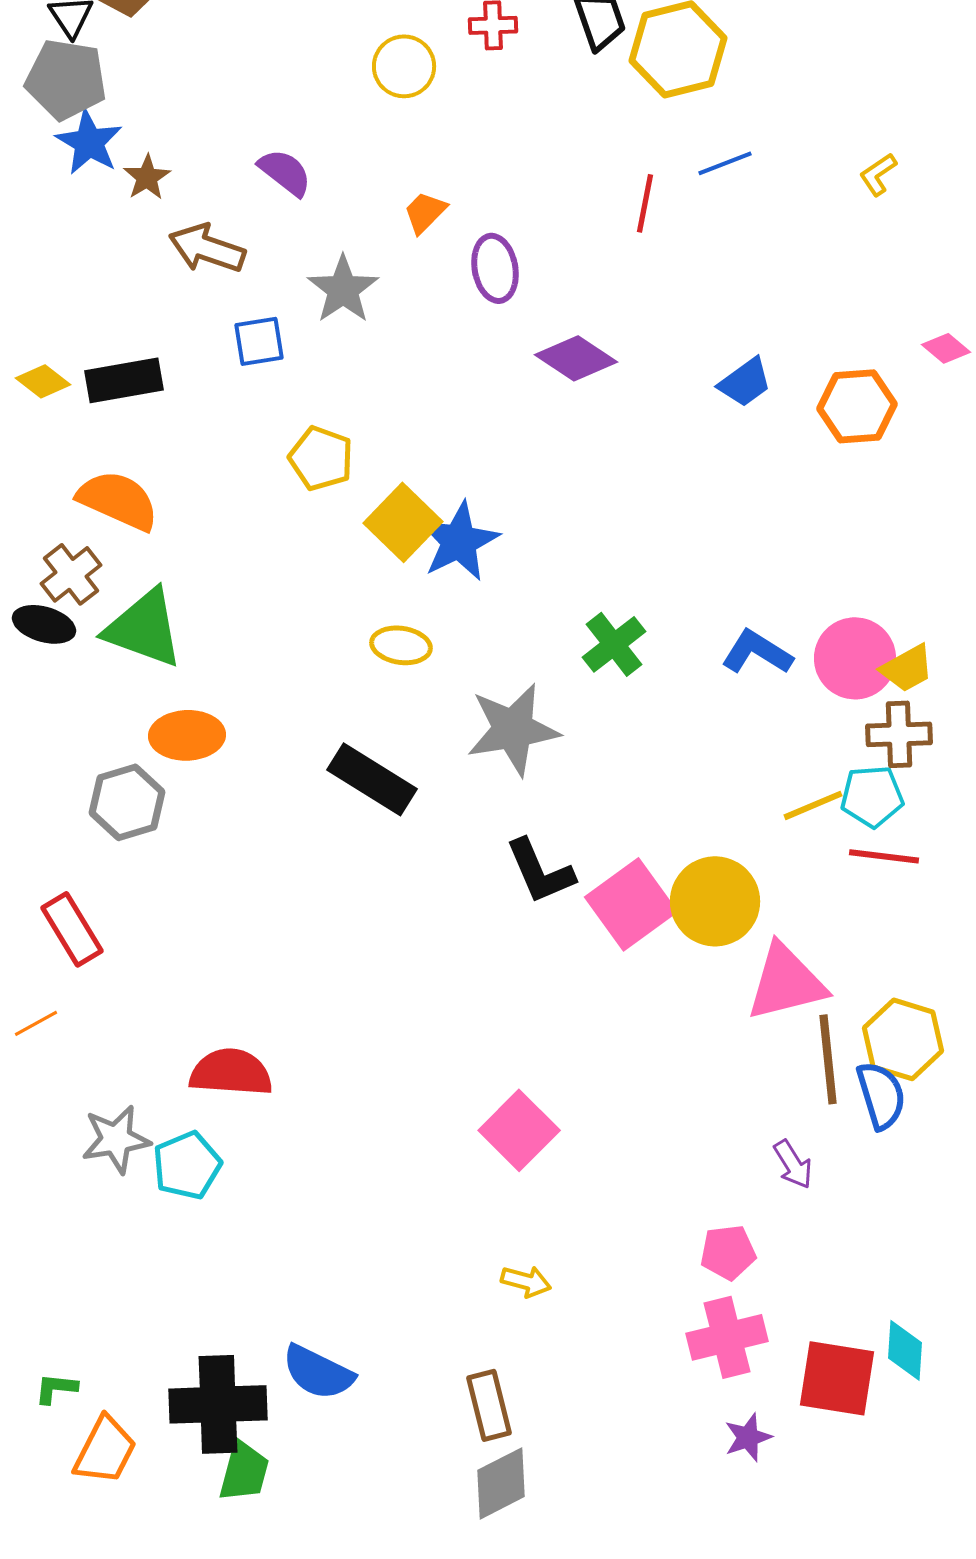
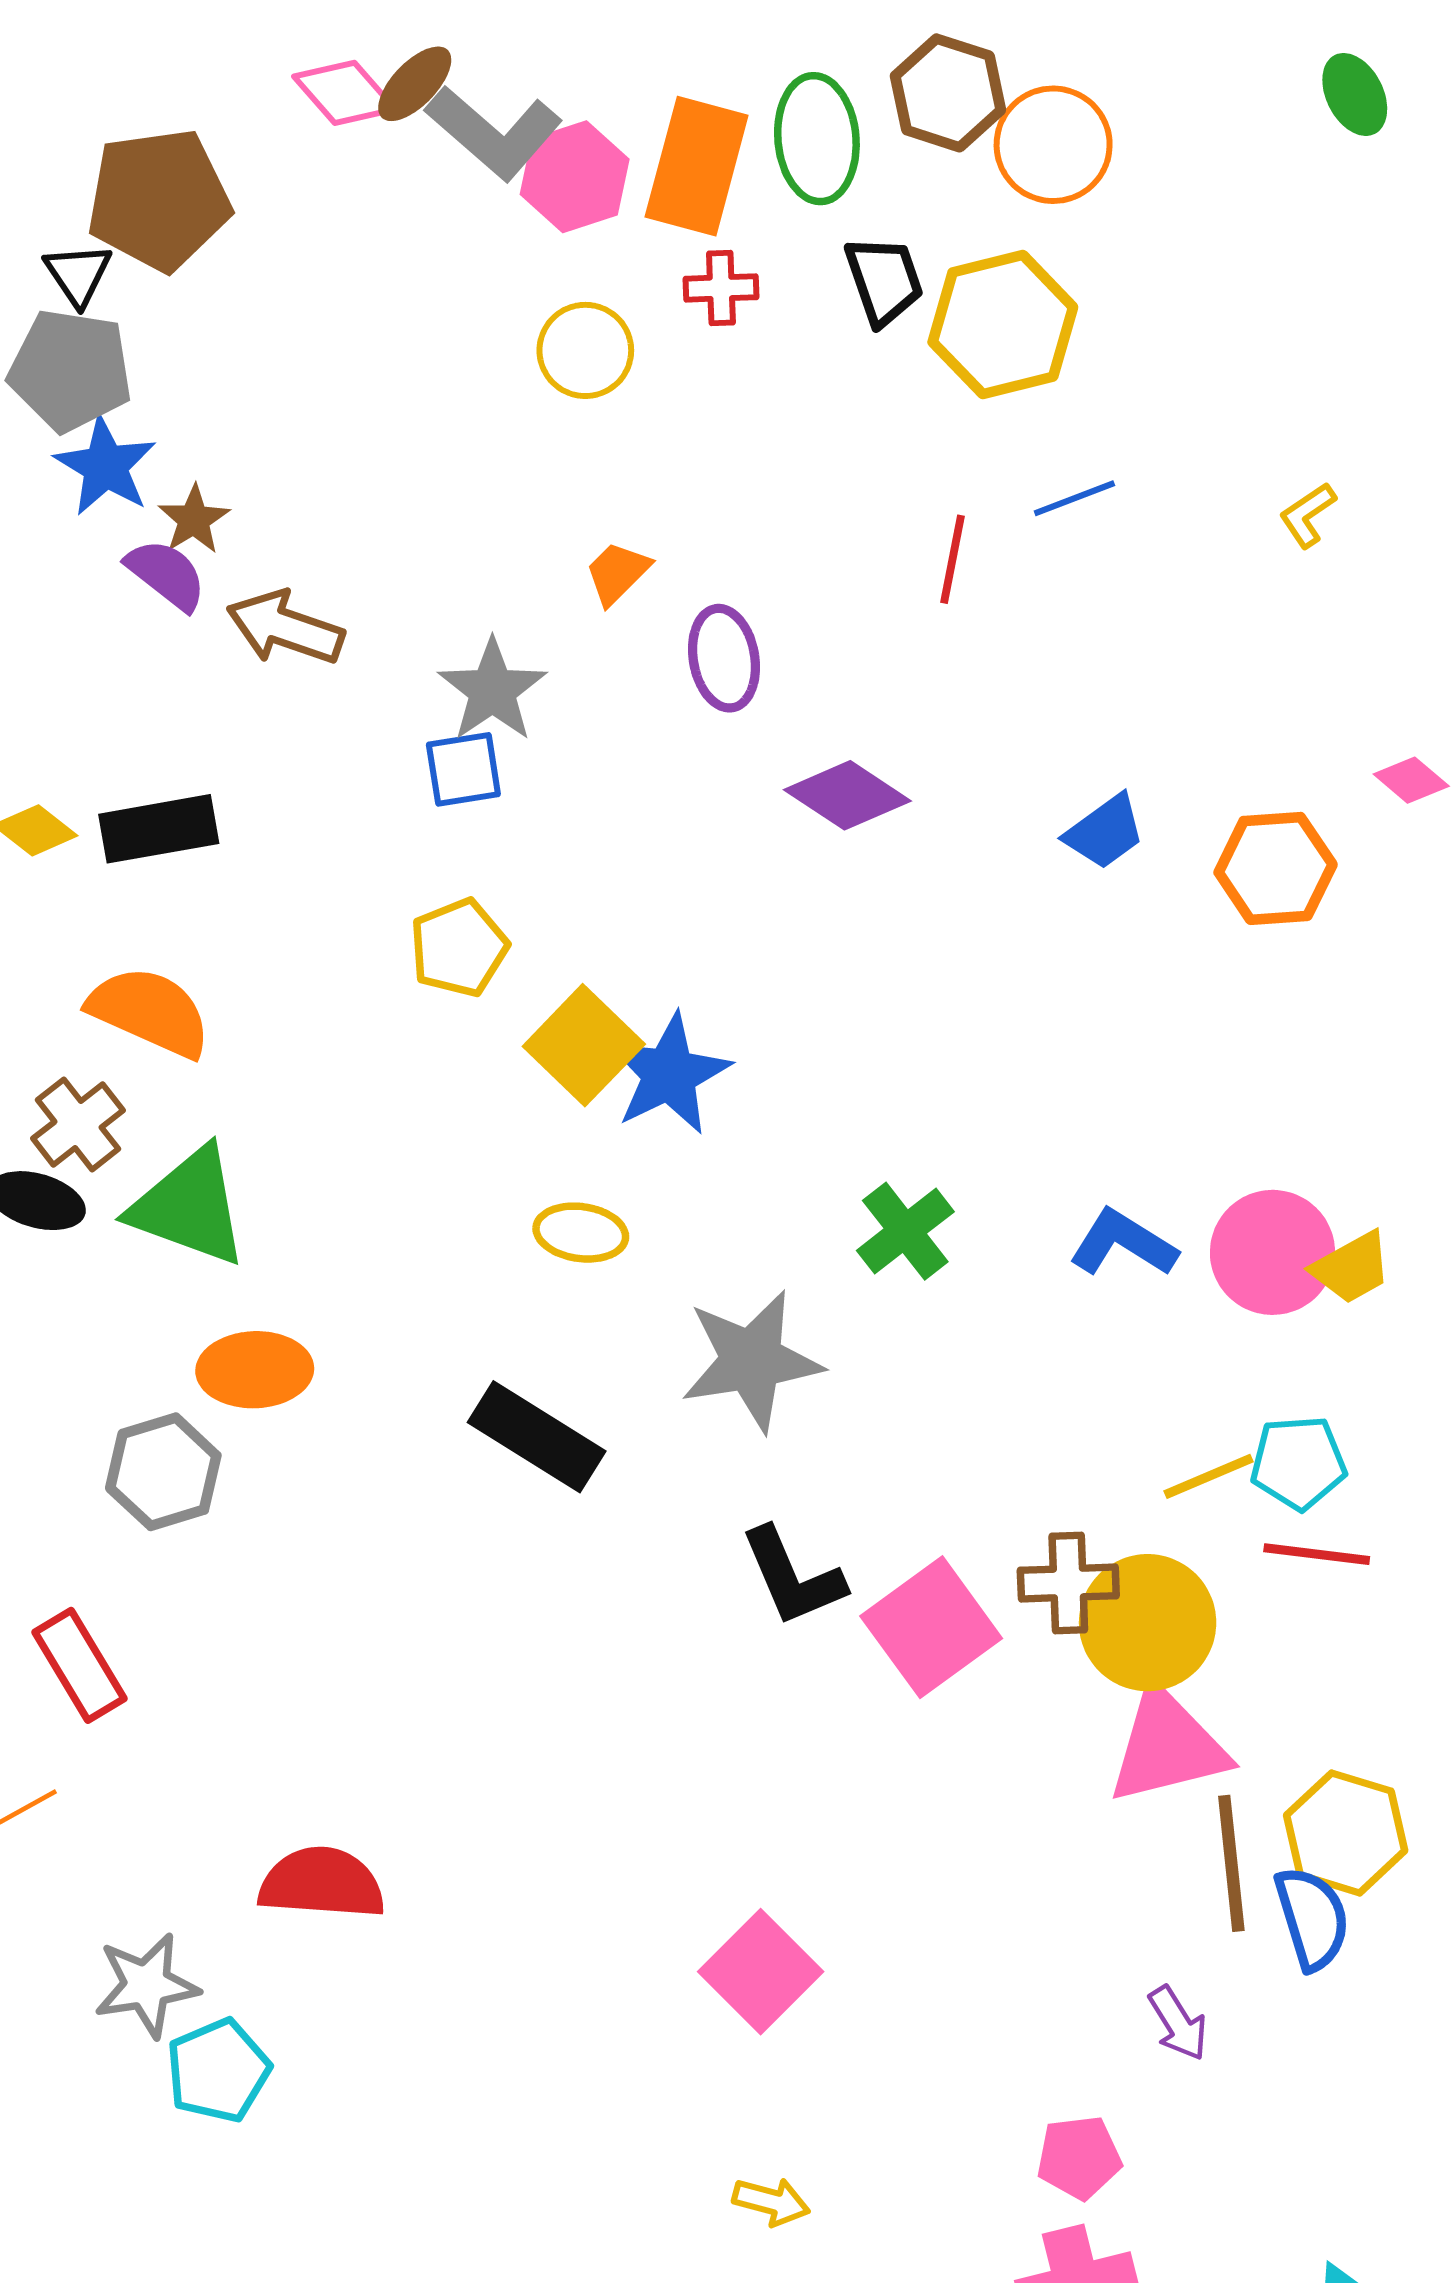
purple semicircle: (285, 172) -> (166, 574), moved
blue square: (259, 341) -> (463, 769), moved
yellow pentagon: (321, 458) -> (459, 948), turned 30
brown cross: (899, 734) -> (1068, 1583), moved
yellow circle: (715, 901) -> (1148, 1623), moved
cyan pentagon: (187, 1165) -> (218, 2071), moved

